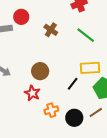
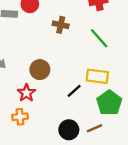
brown cross: (51, 30) -> (61, 25), turned -32
orange cross: (51, 110) -> (20, 117), moved

